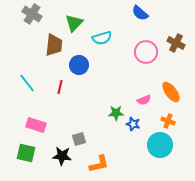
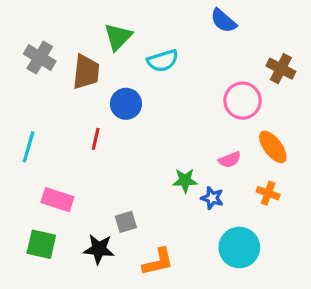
gray cross: (32, 14) -> (40, 57), moved
pink circle: (146, 52) -> (243, 101), moved
cyan line: (27, 83) -> (29, 147), moved, turned 54
cyan circle: (160, 145) -> (239, 247), moved

